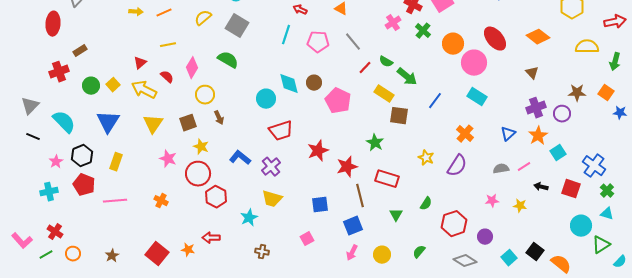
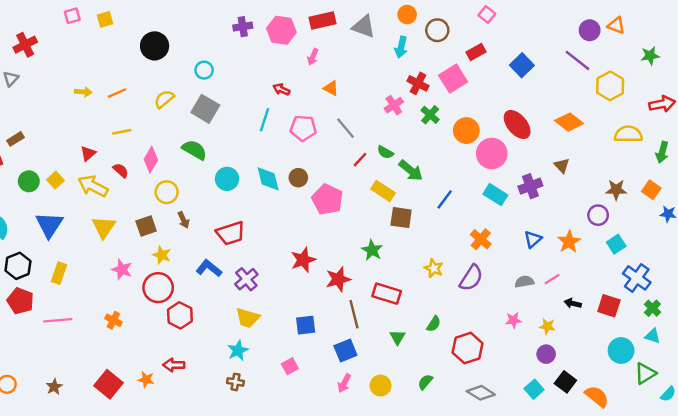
cyan circle: (266, 99) -> (227, 179), moved
purple cross: (536, 108) -> (530, 186), moved
red trapezoid: (281, 131) -> (231, 233), moved
cyan square: (558, 153) -> (616, 244), moved
cyan star: (249, 218) -> (238, 350), moved
purple circle: (485, 237) -> (546, 354), moved

